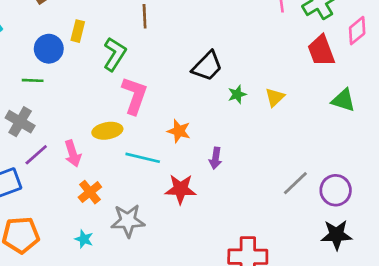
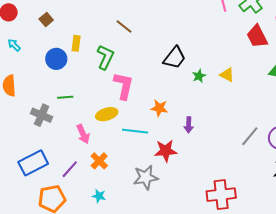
brown line: (145, 16) -> (124, 27), turned -42
green line: (33, 80) -> (65, 97), moved
yellow triangle: (275, 97) -> (227, 75), turned -42
purple line: (36, 155) -> (70, 169), moved
gray star: (128, 221) -> (146, 177), moved

